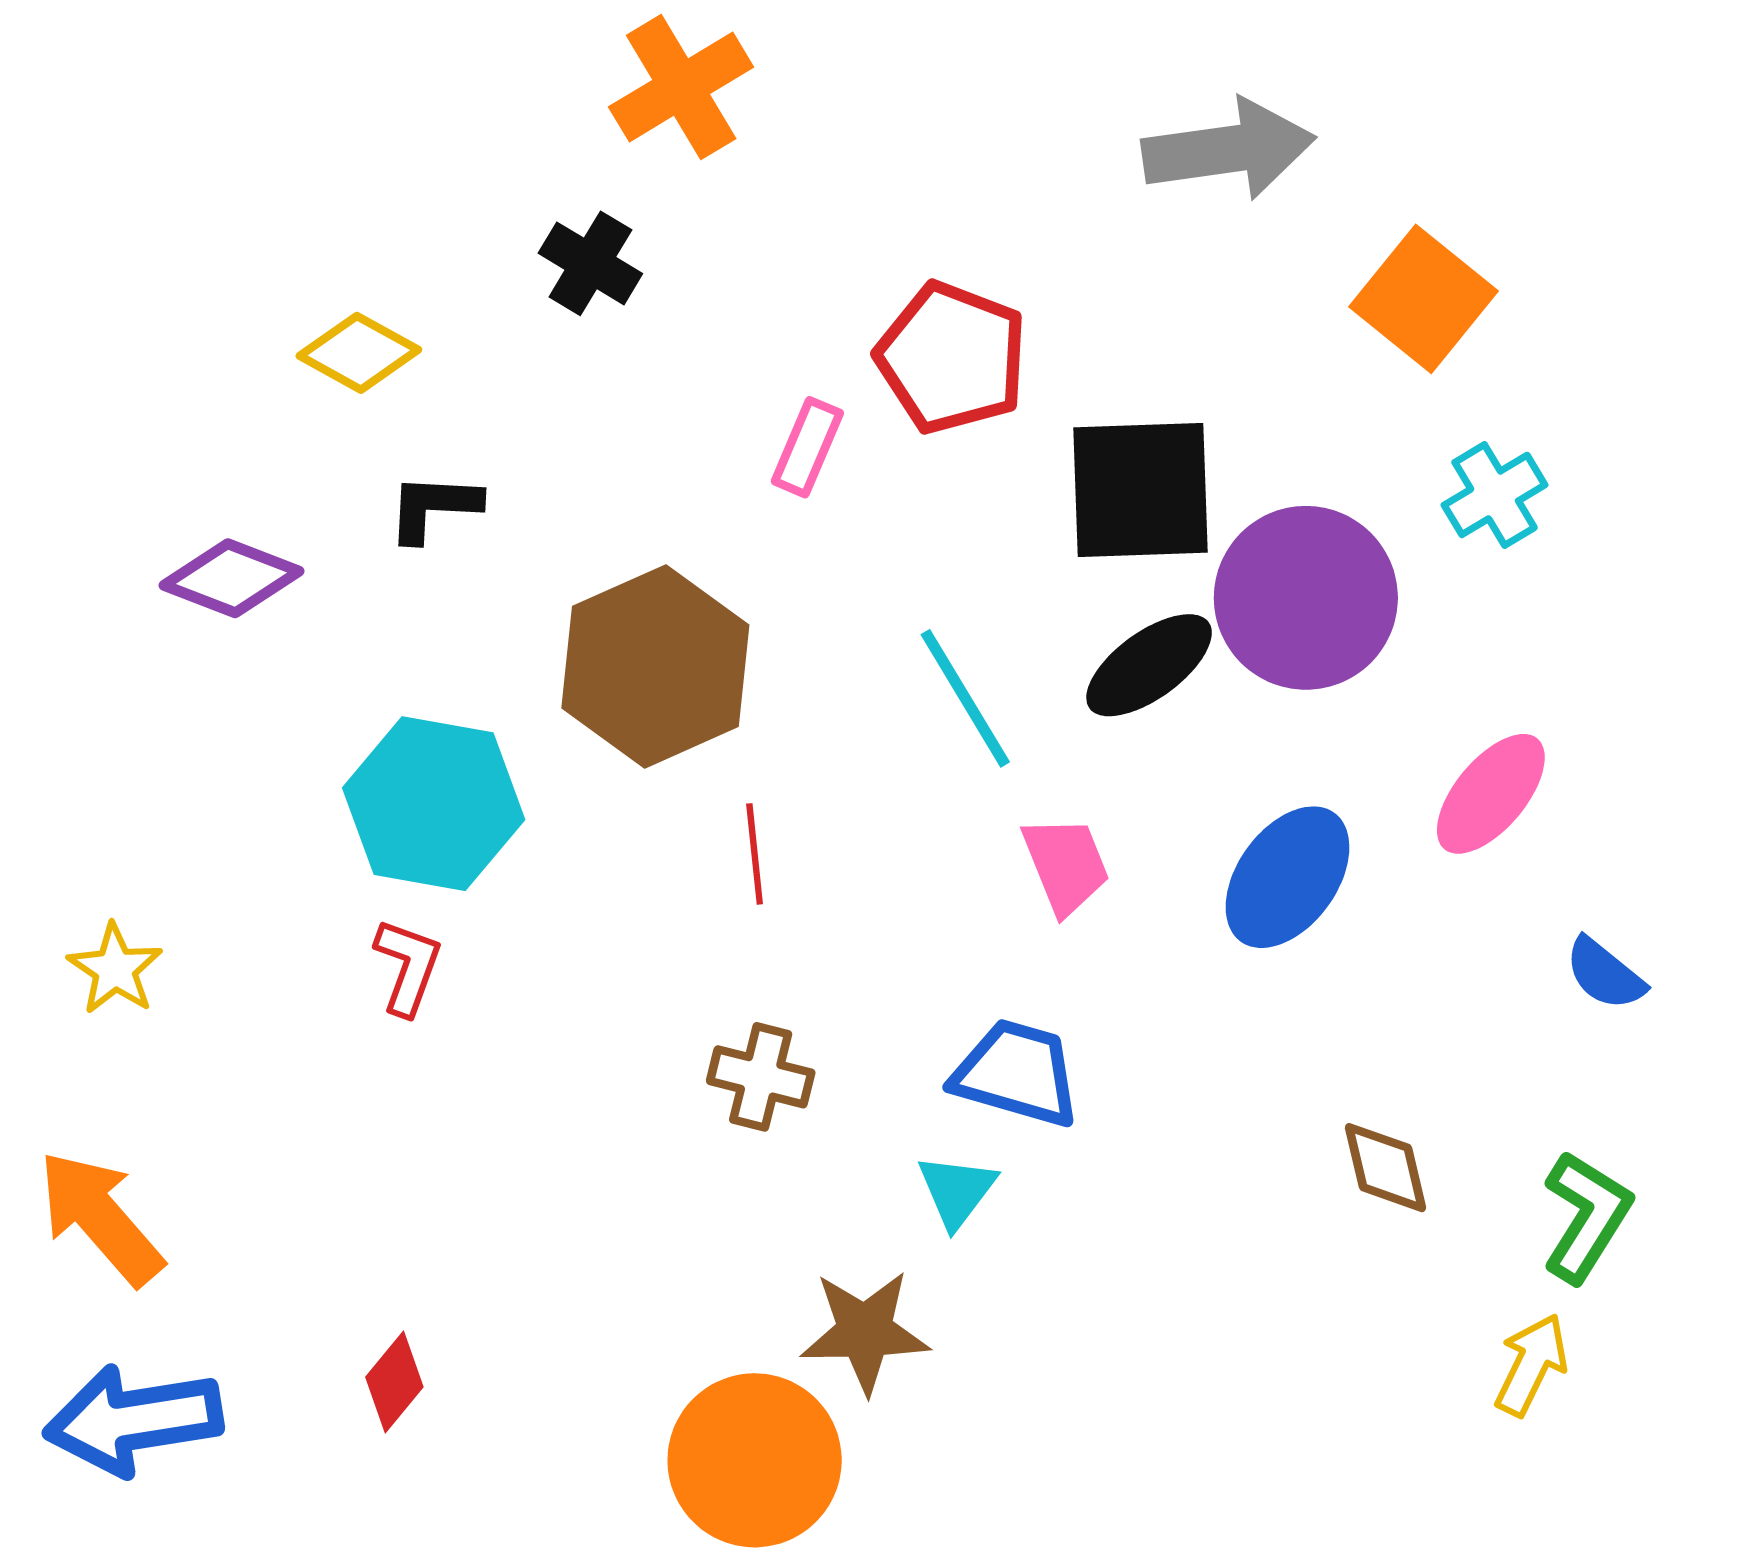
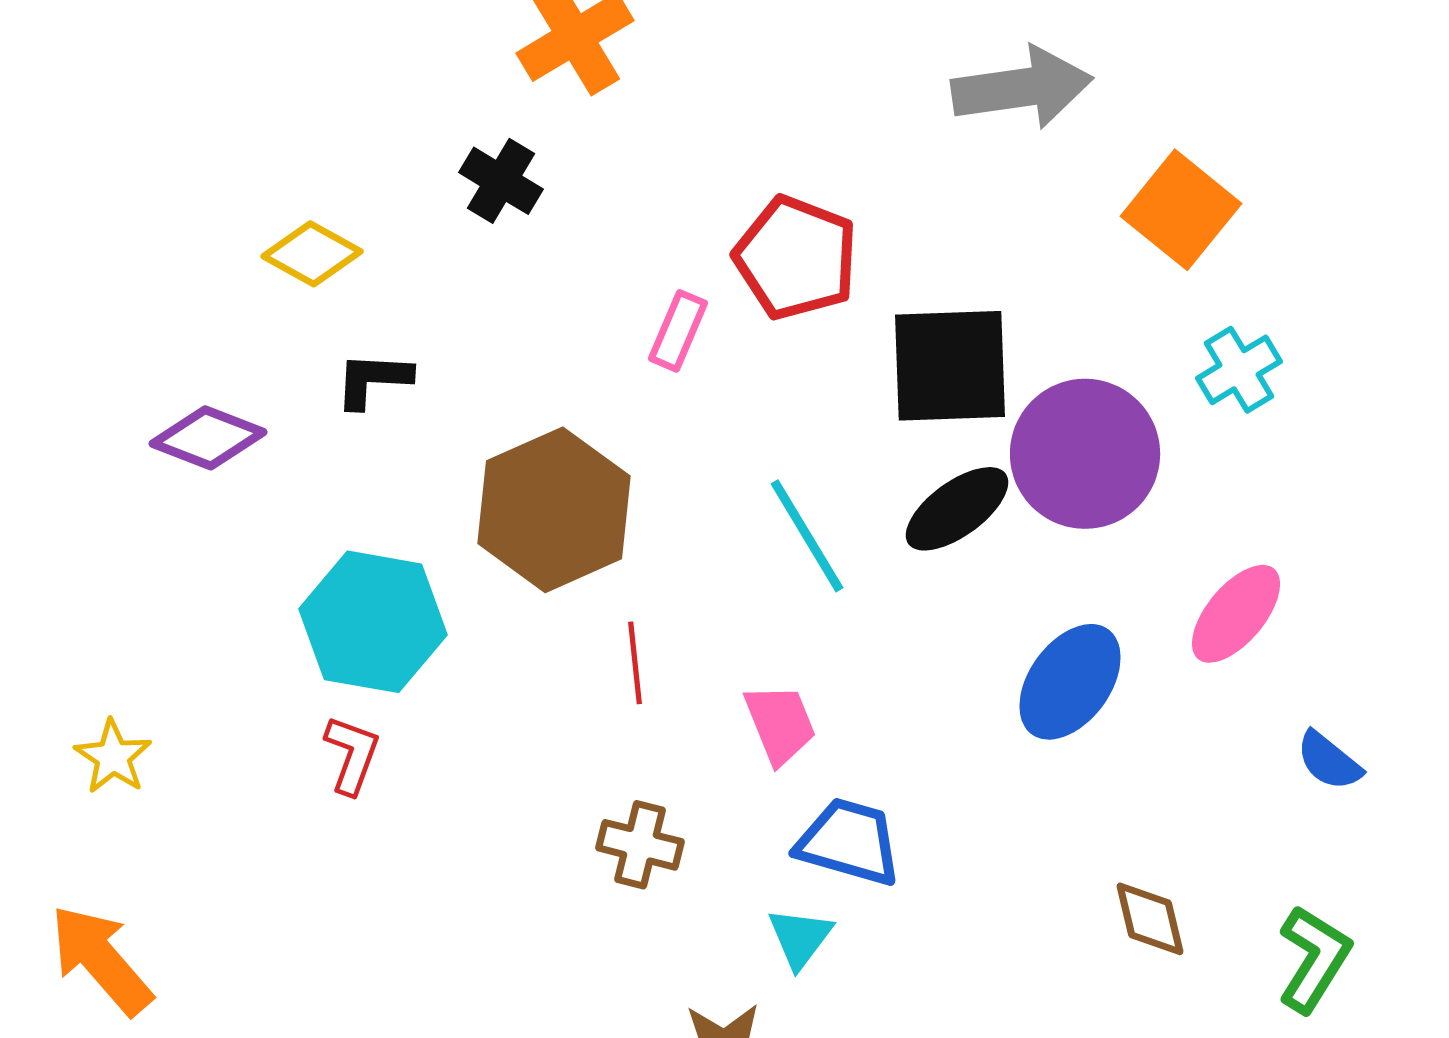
pink trapezoid: (1066, 865) -> (780, 724), moved

